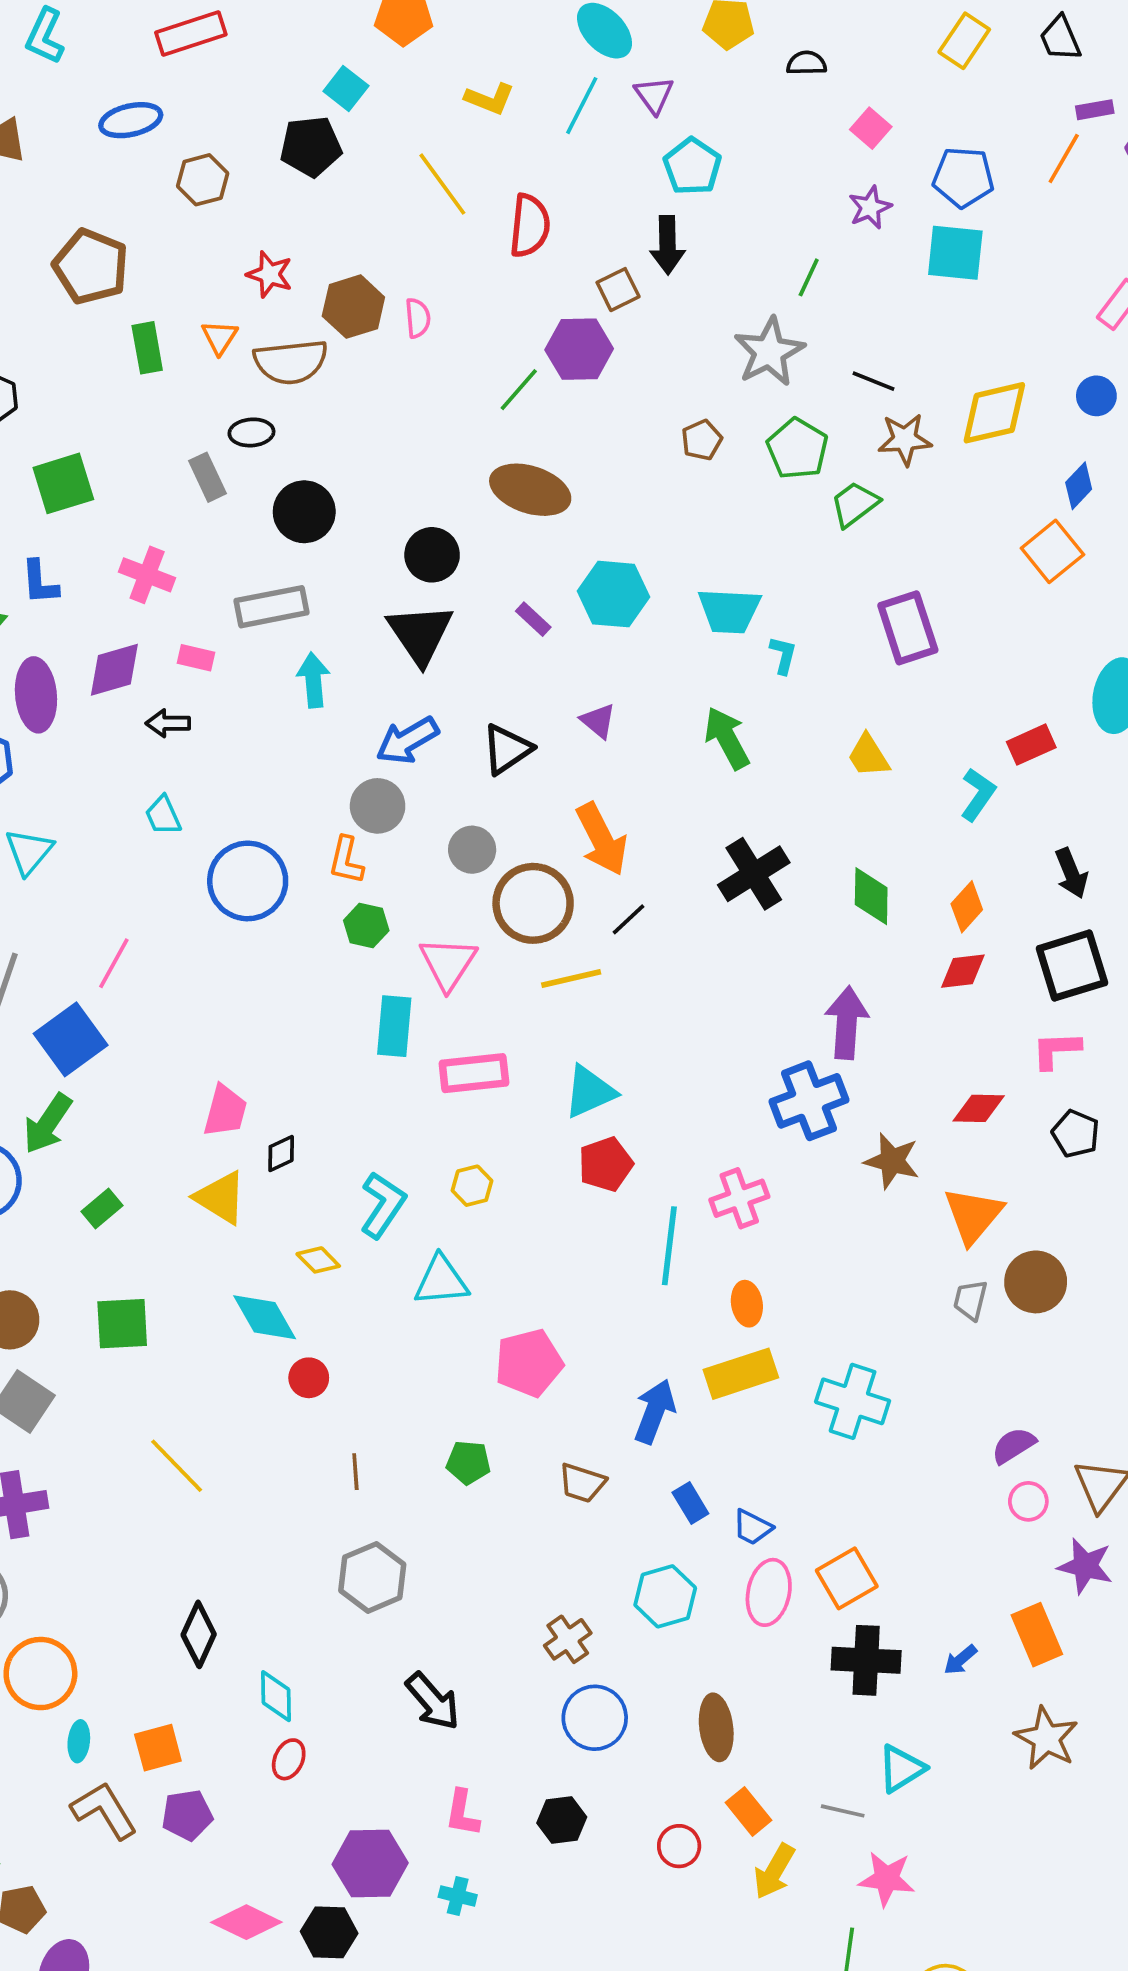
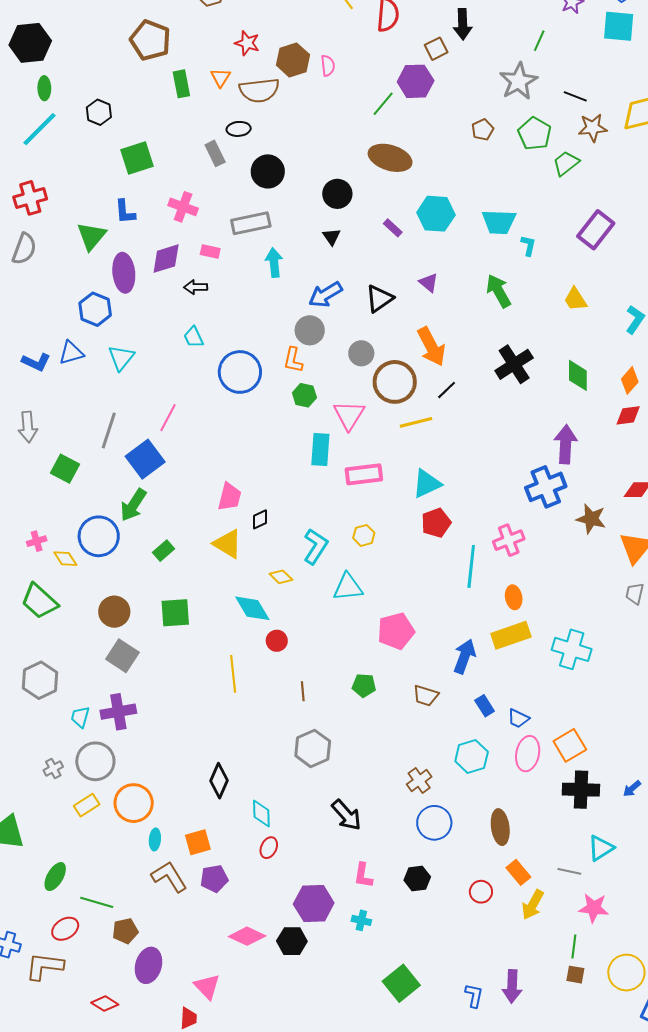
purple rectangle: (908, 628) -> (596, 230), turned 57
black triangle: (420, 634) -> (332, 237), size x0.5
yellow line: (177, 1466) -> (233, 674), moved, turned 39

